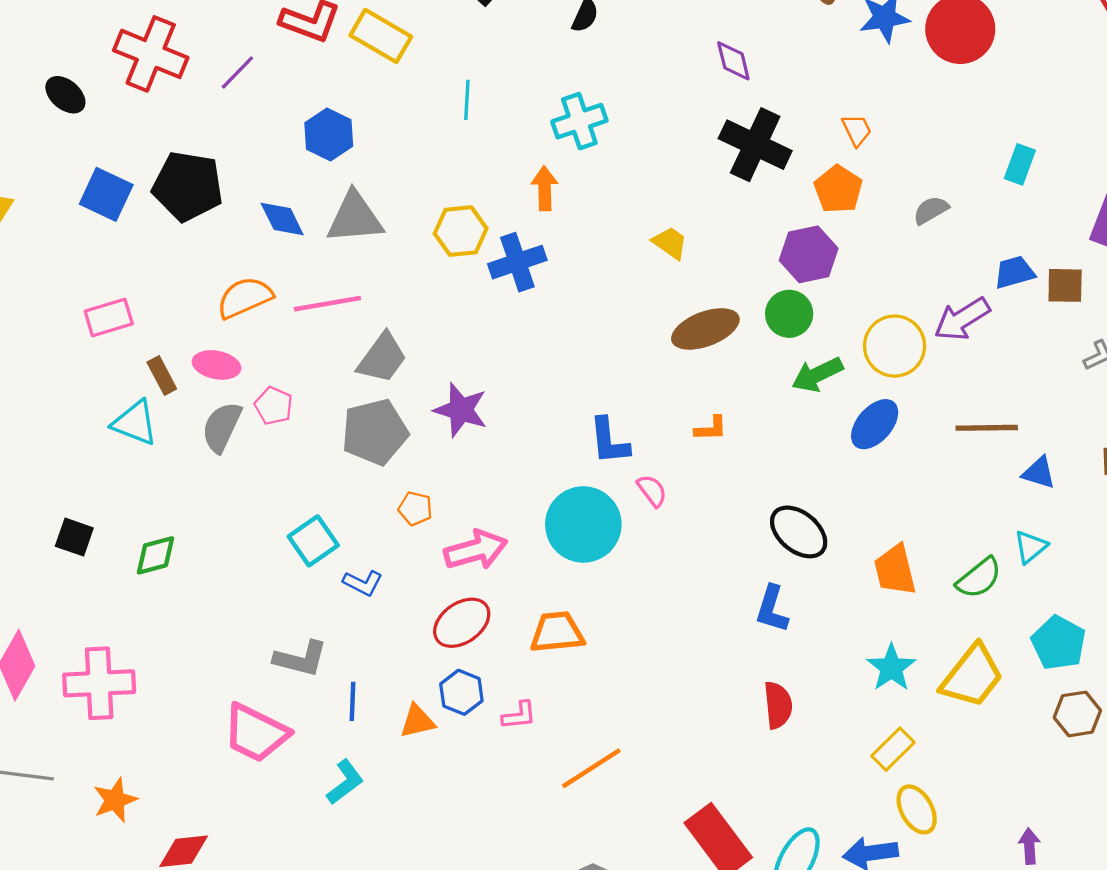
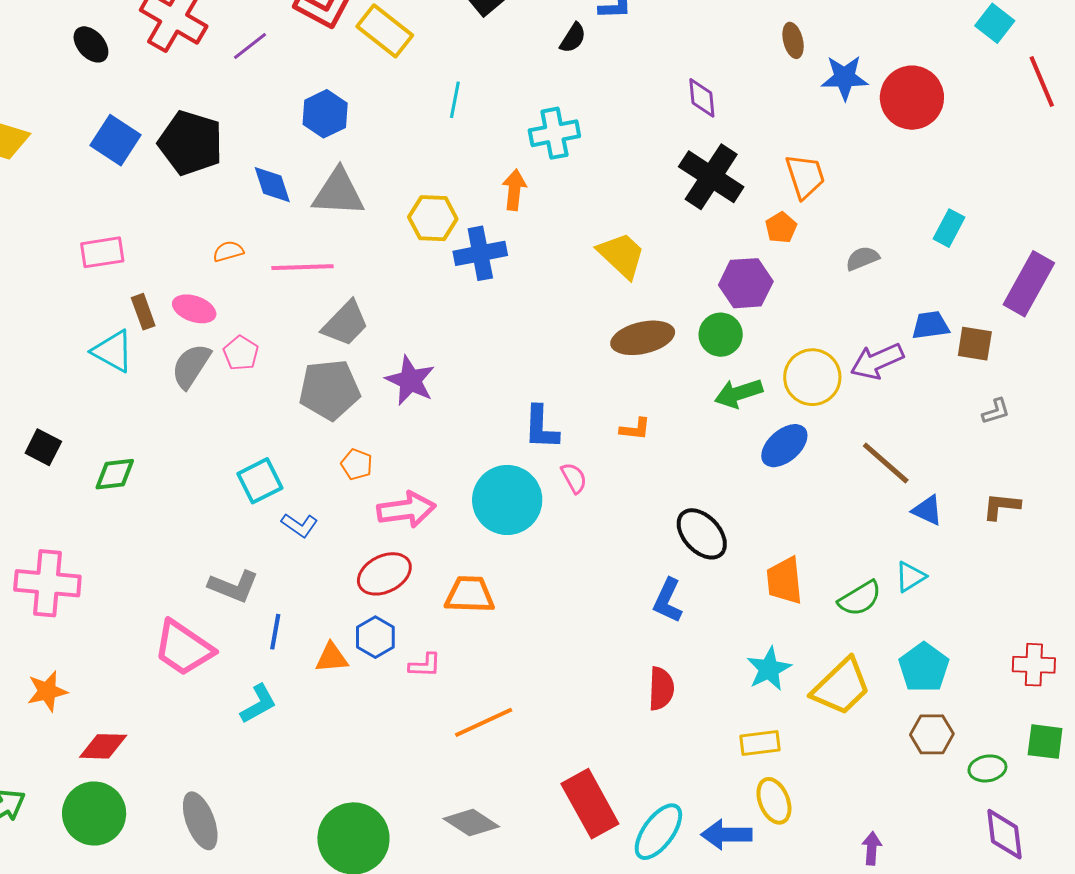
orange trapezoid: (857, 130) -> (805, 176), size x1.5
orange pentagon: (838, 189) -> (781, 228), size x0.7
yellow trapezoid: (670, 243) -> (621, 255), size x1.5
orange semicircle: (245, 298) -> (228, 251), size x0.6
brown line: (987, 428) -> (886, 463), turned 34
yellow rectangle: (893, 749) -> (760, 743), turned 30

